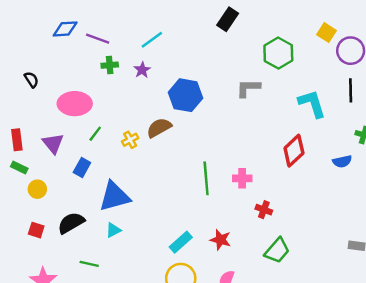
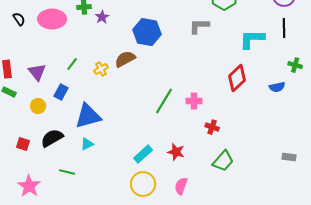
purple star: (142, 70) -> (102, 17), moved
pink ellipse: (75, 104) -> (52, 19), moved
cyan L-shape: (312, 104) -> (252, 39), turned -72
green line: (206, 178) -> (164, 101), turned 36
yellow circle: (37, 189) -> (38, 106), moved

